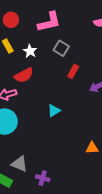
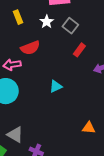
white star: (30, 51) -> (47, 22), moved

